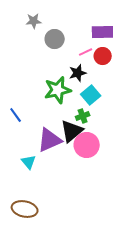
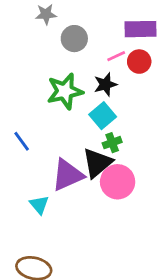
green star: (58, 90) -> (65, 91), moved
cyan square: (91, 95) -> (103, 116), moved

